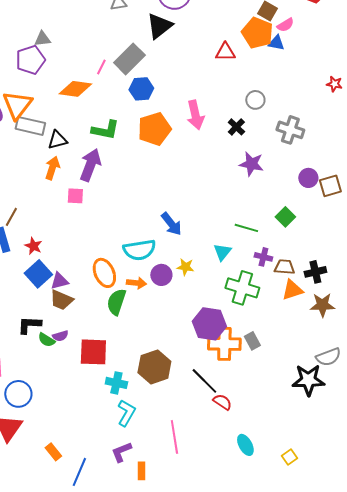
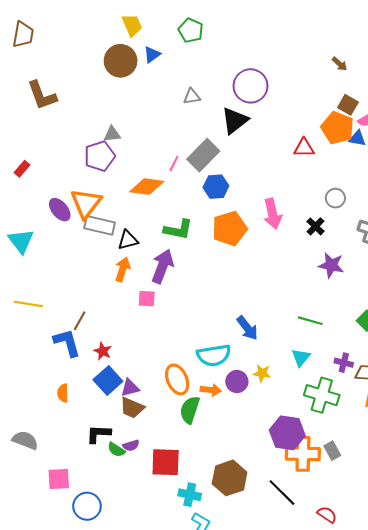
green line: (246, 228) -> (310, 321), moved
red semicircle: (222, 402) -> (327, 515), moved

